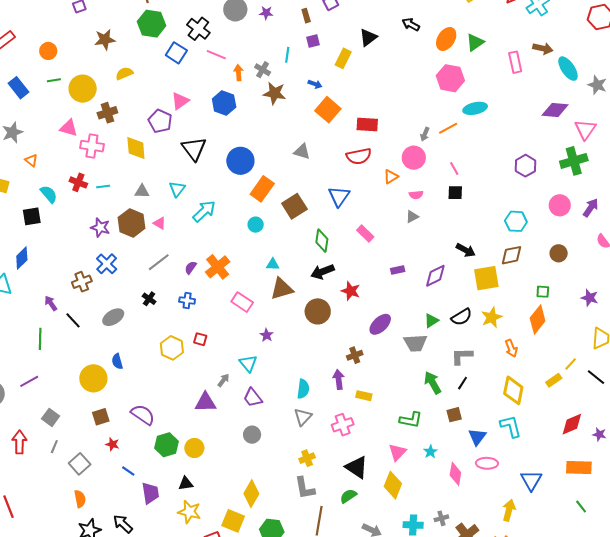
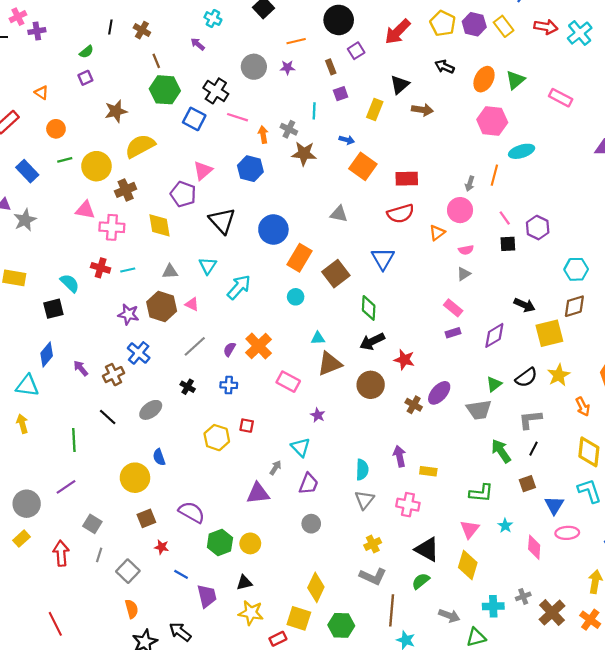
brown arrow: (543, 48) -> (422, 110), moved
pink rectangle: (515, 62) -> (561, 98), turned -45
yellow semicircle: (124, 73) -> (140, 146), size x1.6
orange line: (448, 128) -> (494, 175), turned -42
orange triangle: (31, 160) -> (42, 93), moved
purple hexagon: (526, 166) -> (538, 228), moved
pink rectangle: (365, 234) -> (453, 308), moved
purple arrow: (51, 303) -> (81, 368), moved
brown cross: (355, 355) -> (414, 405), moved, turned -35
purple trapezoid: (253, 398) -> (309, 484), turned -115
pink cross: (343, 425) -> (408, 505), turned 35
gray L-shape: (305, 488) -> (373, 576), turned -50

